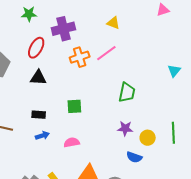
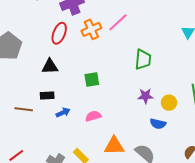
red ellipse: (36, 48) -> (59, 33), moved
black triangle: (38, 78) -> (50, 66), moved
black rectangle: (39, 115) -> (47, 95), moved

